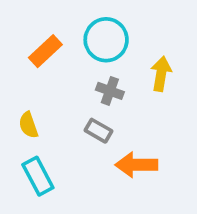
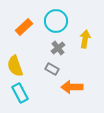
gray cross: (110, 91) -> (58, 48), turned 32
yellow semicircle: (28, 125) -> (15, 66), size x1.5

